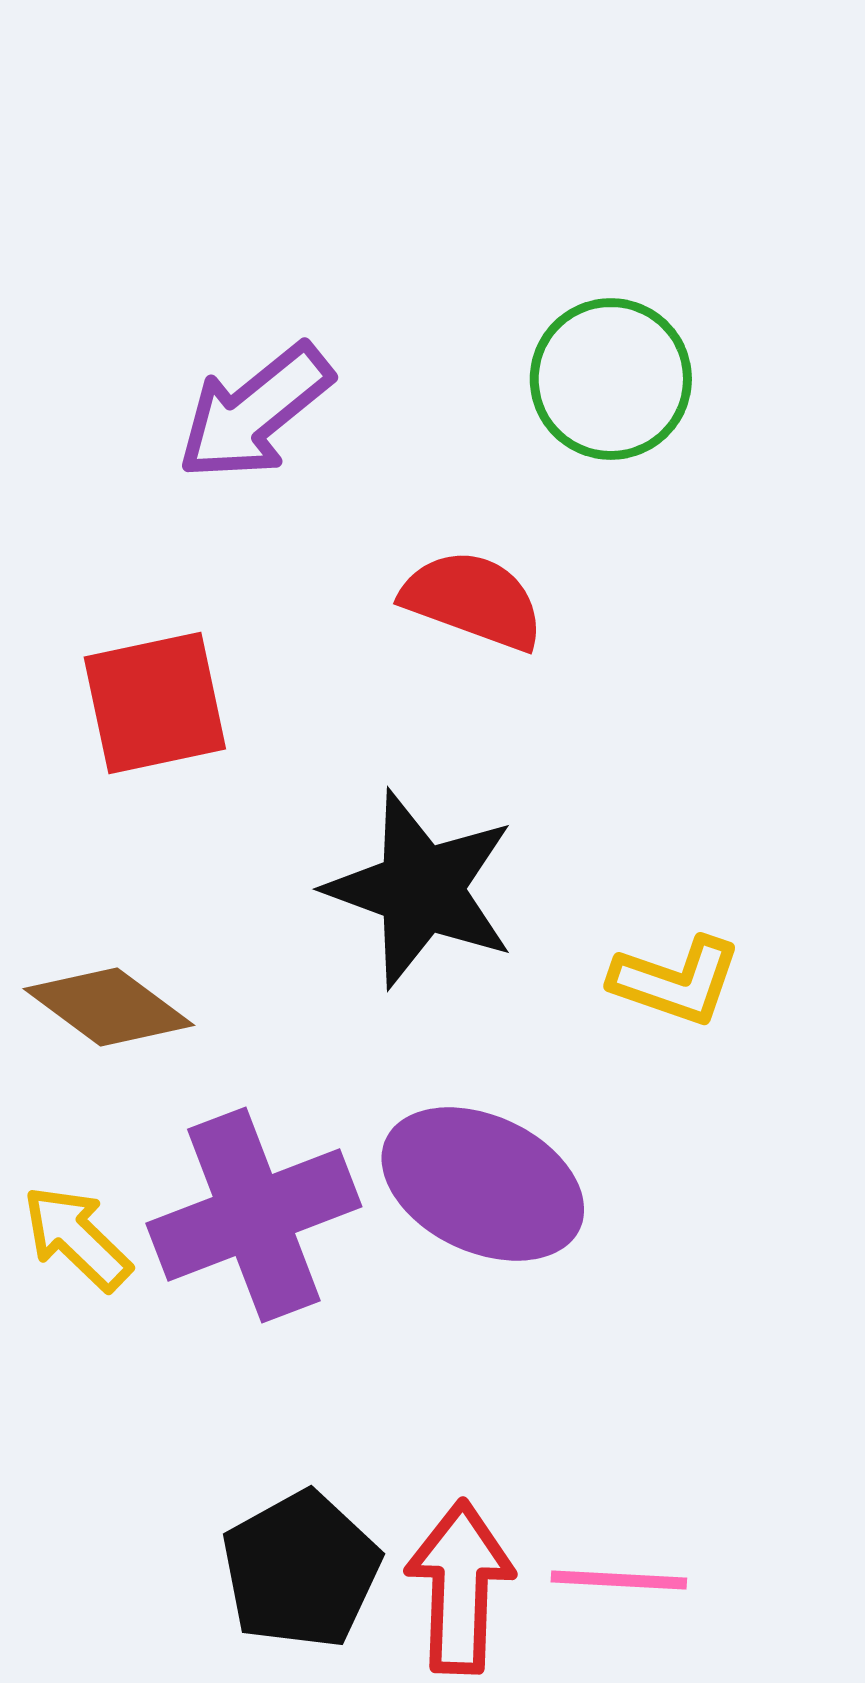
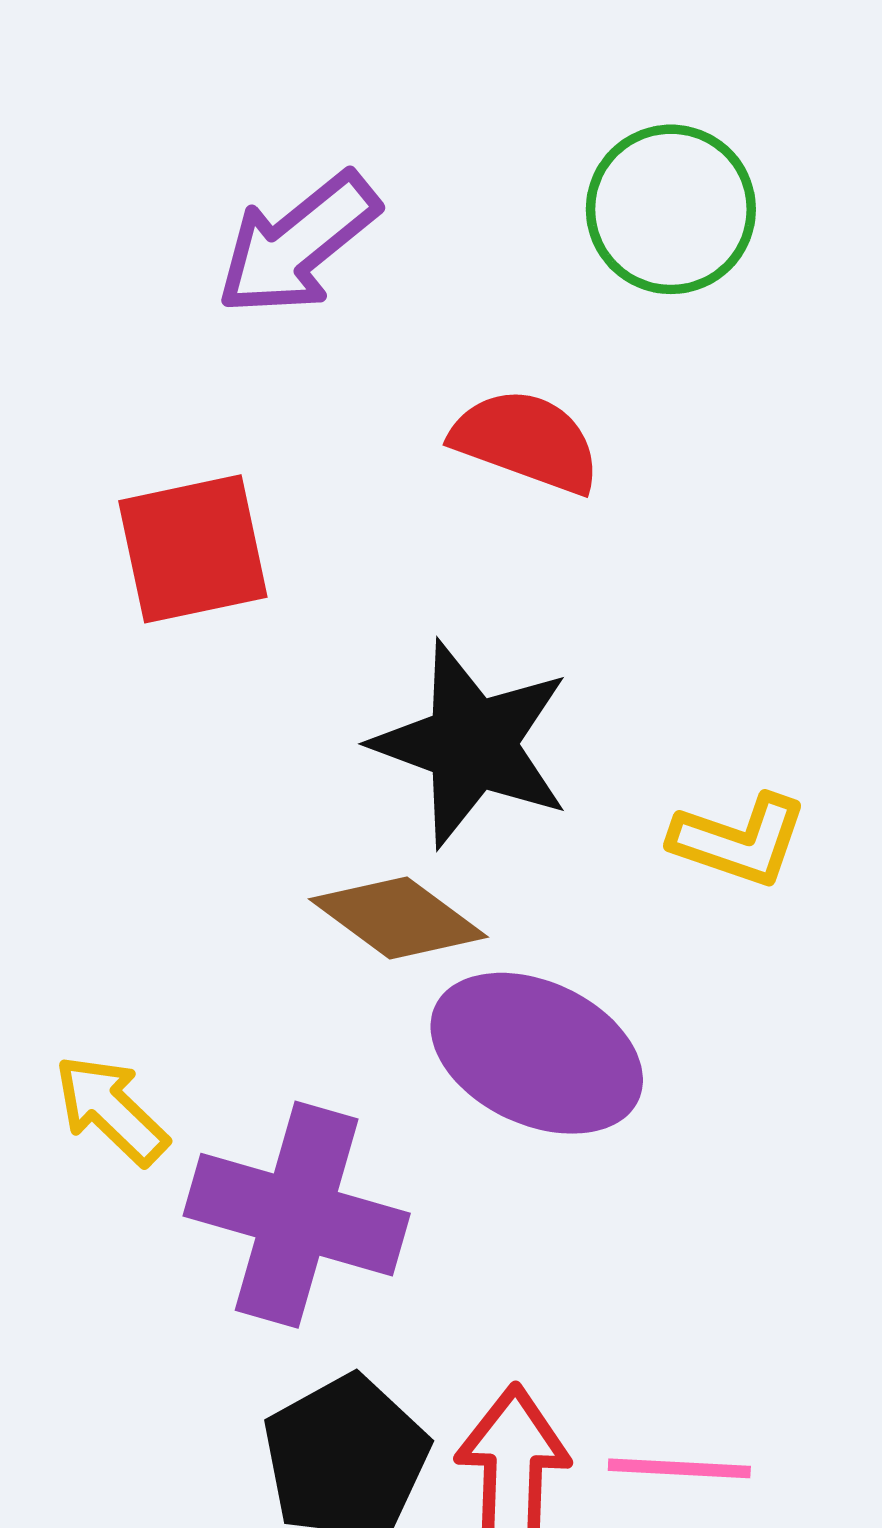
brown diamond: (109, 1007) -> (398, 918), moved
purple cross: (254, 1215) -> (297, 1215), moved, turned 37

